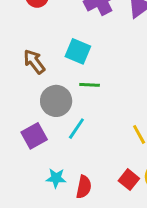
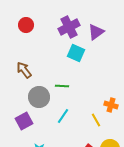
cyan square: (78, 51) -> (76, 53), moved
cyan line: (76, 129) -> (63, 116), moved

